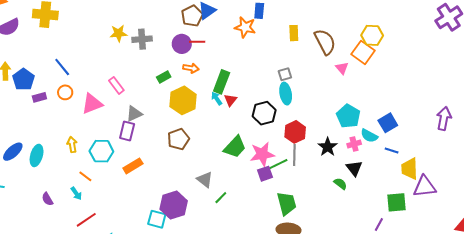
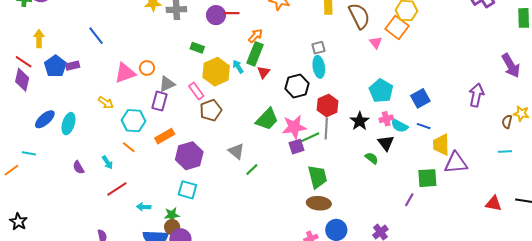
orange arrow: (191, 68) -> (256, 36), moved, turned -56
green rectangle: (164, 77) -> (197, 48), turned 48
blue pentagon: (23, 79) -> (55, 66), moved
pink rectangle: (116, 85) -> (196, 91), moved
orange circle: (65, 92) -> (147, 68), moved
cyan arrow: (217, 98) -> (238, 67), moved
cyan semicircle: (369, 136) -> (399, 126), moved
yellow arrow: (72, 145) -> (106, 103), moved, turned 133
orange line: (85, 176) -> (129, 147), moved
purple hexagon: (174, 205) -> (189, 156), moved

